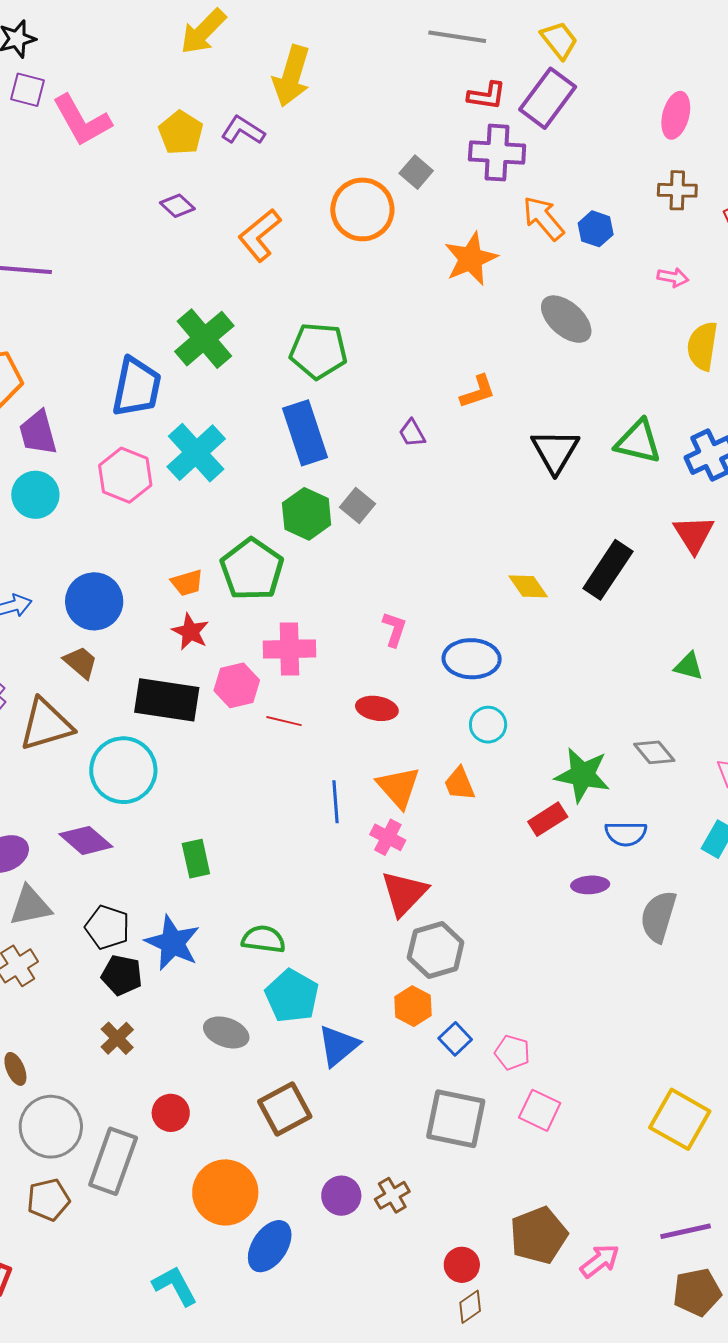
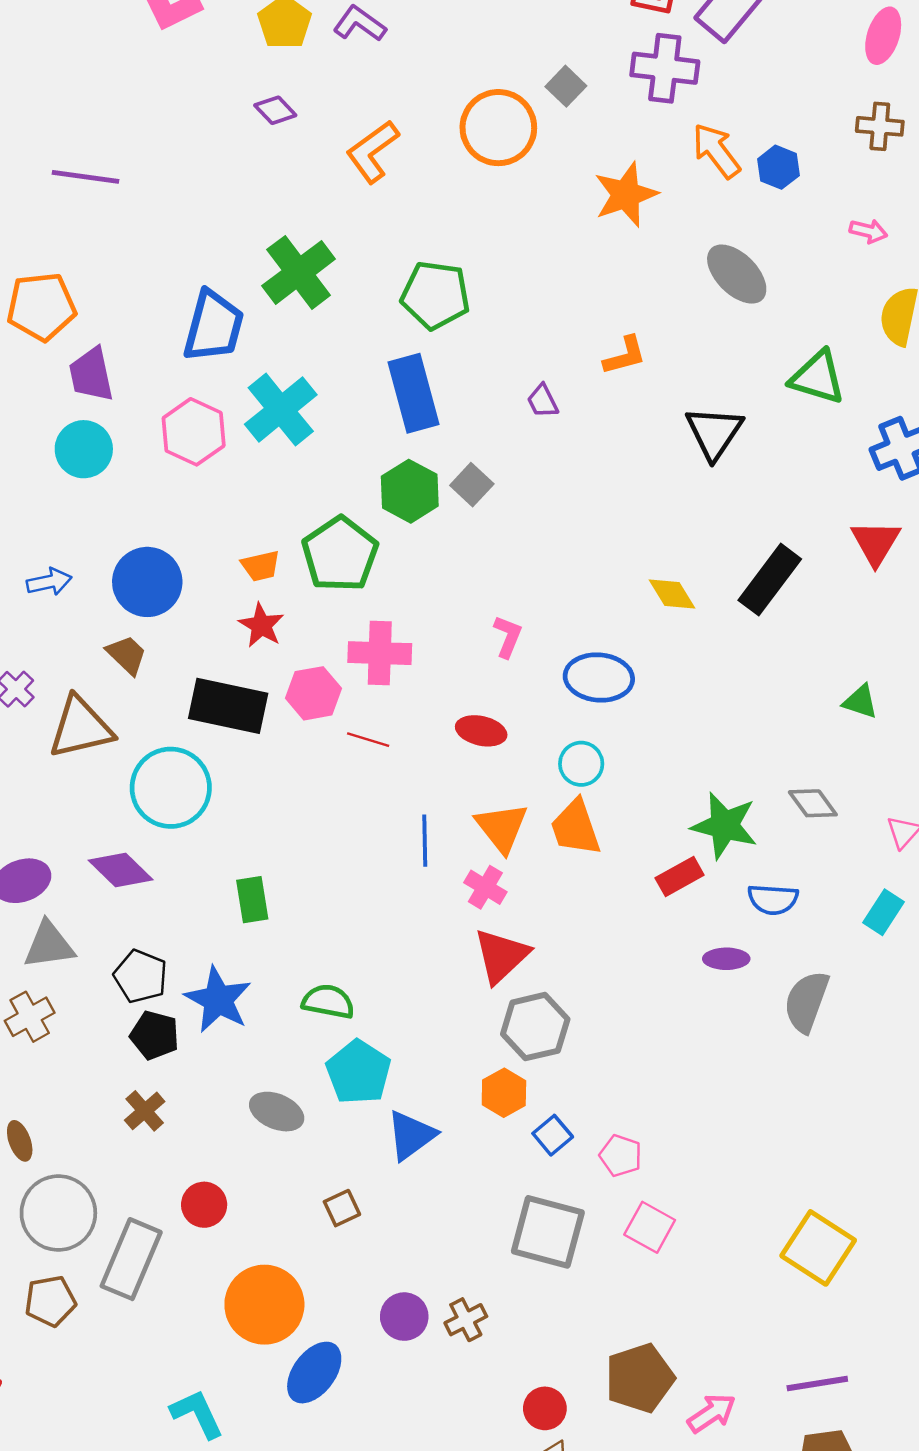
green triangle: (638, 442) -> (817, 377), moved
cyan circle: (488, 725) -> (581, 764), moved
orange trapezoid: (459, 784) -> (576, 828), size x1.4
brown square: (285, 1109) -> (342, 1208), size x0.6

